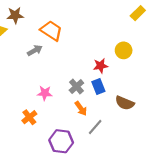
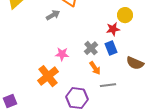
yellow circle: (124, 50) -> (125, 15), moved
orange cross: (29, 117) -> (48, 76), size x1.5
gray line: (95, 127) -> (108, 85), turned 42

